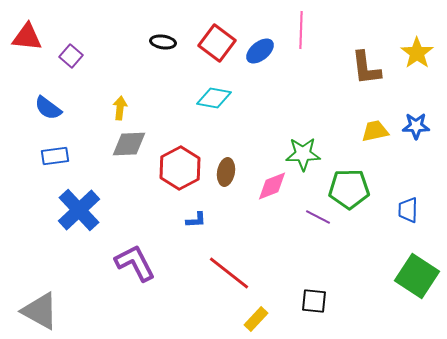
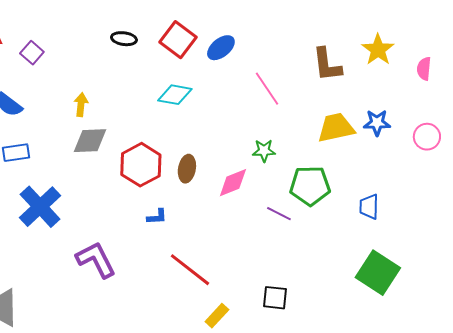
pink line: (301, 30) -> (267, 89), moved, turned -36
yellow trapezoid: (375, 131) -> (336, 128), size x1.4
green star: (303, 154) -> (264, 151), size x0.7

